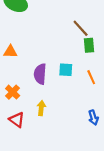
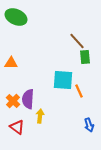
cyan square: (66, 70) -> (63, 80), size x1.5
purple semicircle: (40, 74) -> (28, 99), moved
orange line: (91, 77) -> (79, 91), moved

